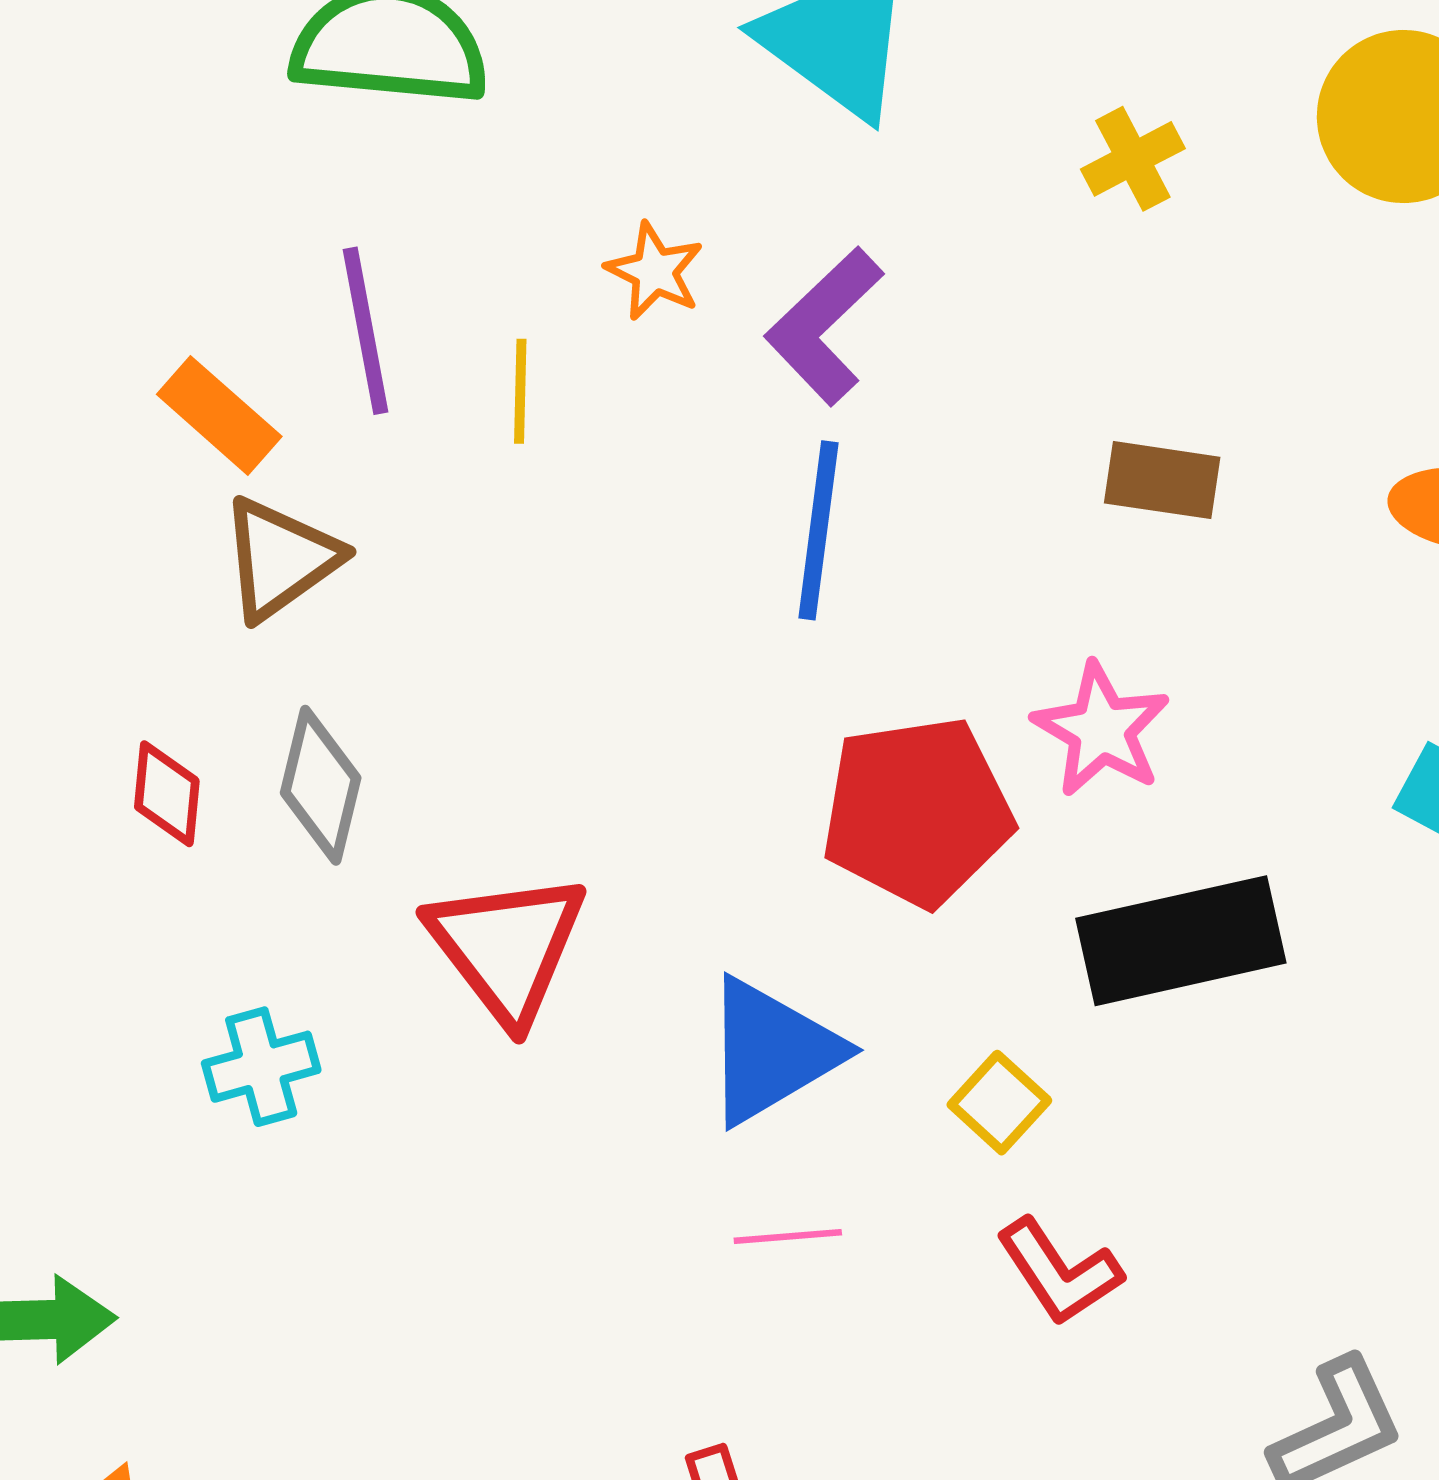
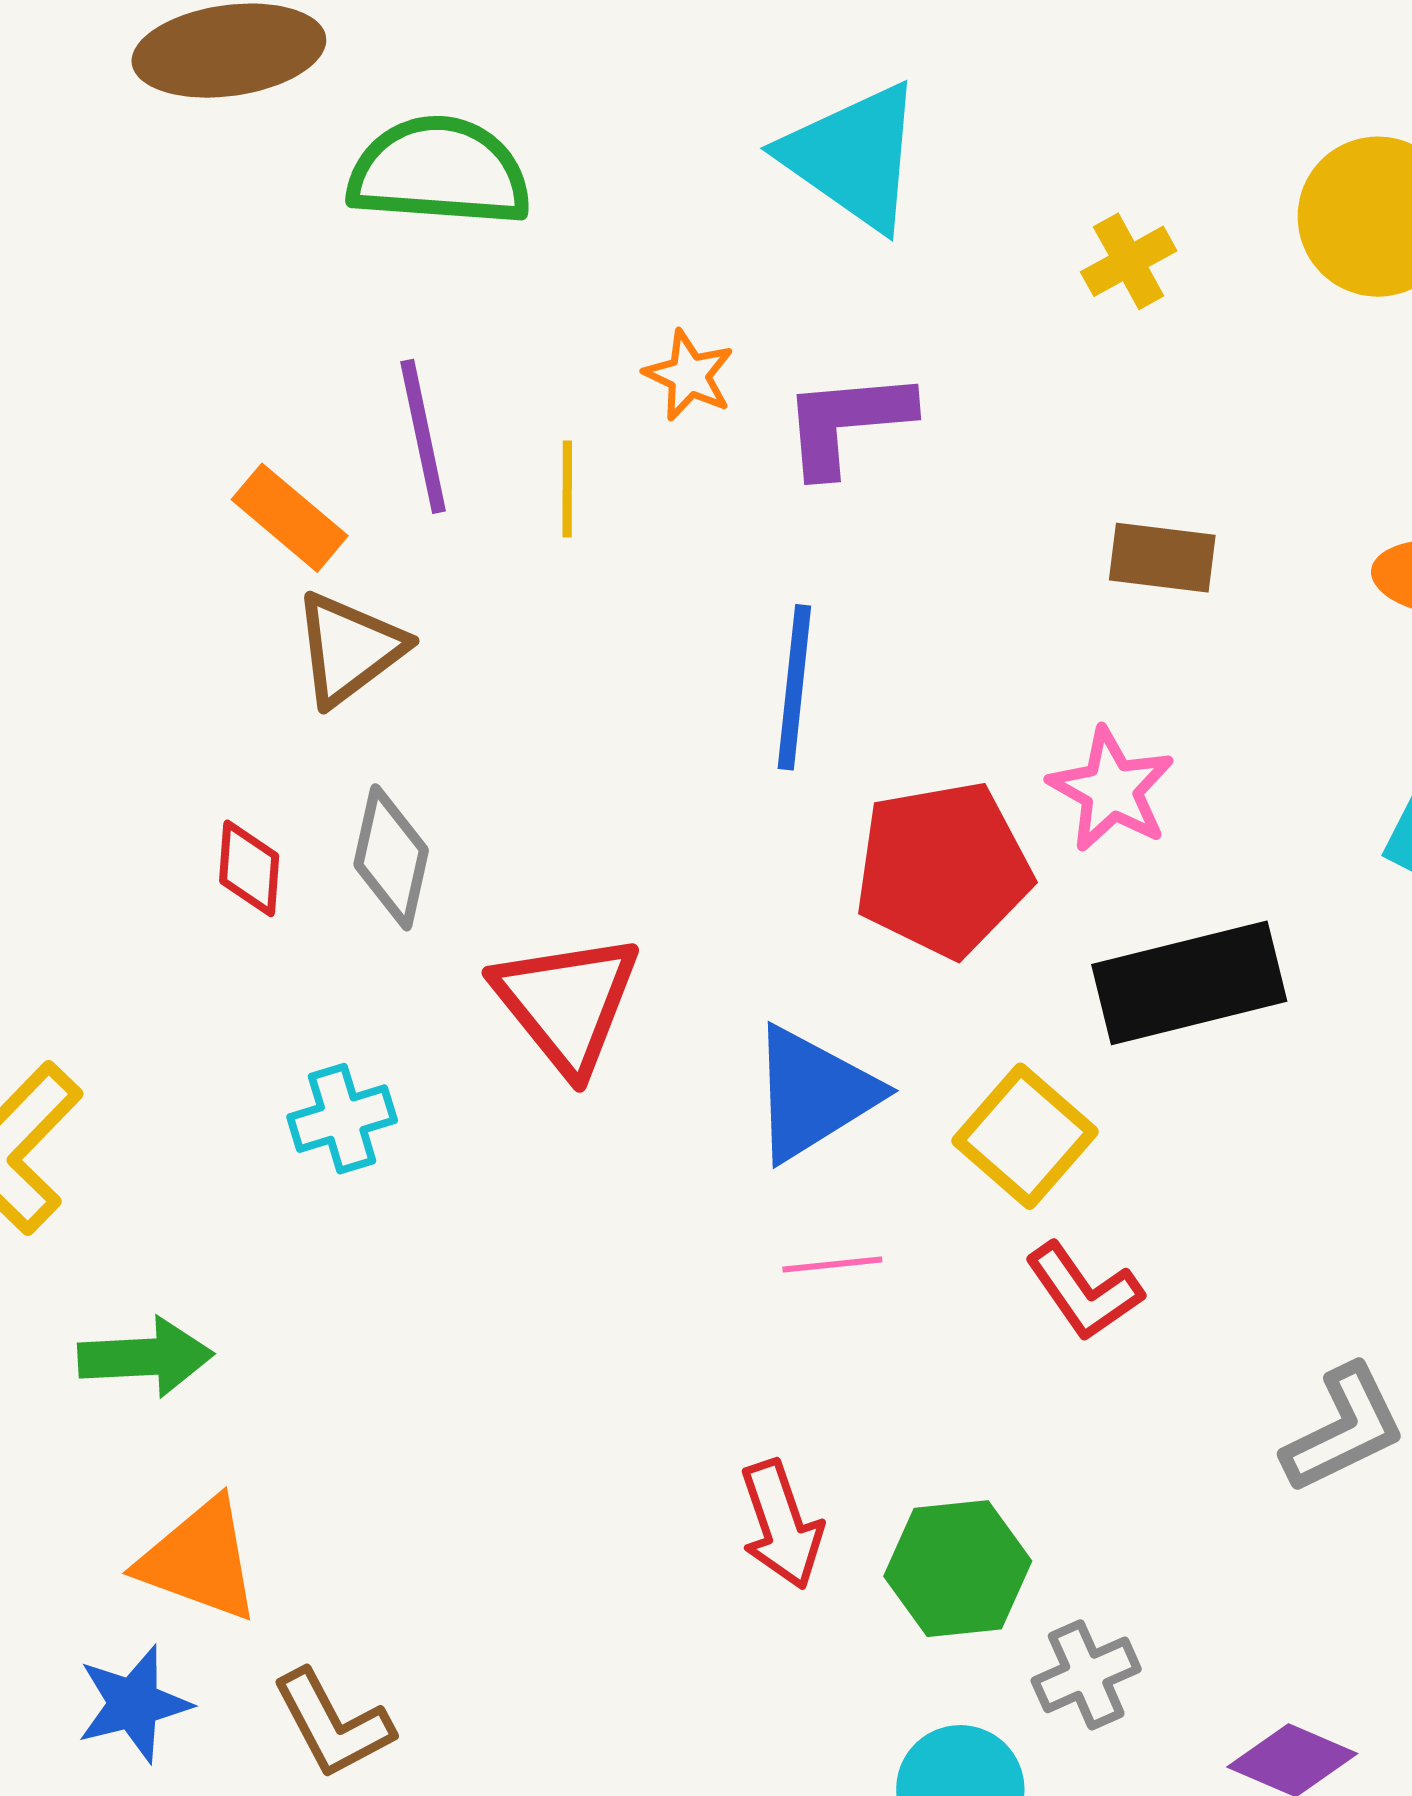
purple L-shape: (824, 326) -> (847, 422), turned 40
blue line: (818, 530) -> (794, 687), moved
yellow square: (999, 1103) -> (1025, 1136), size x1.5

